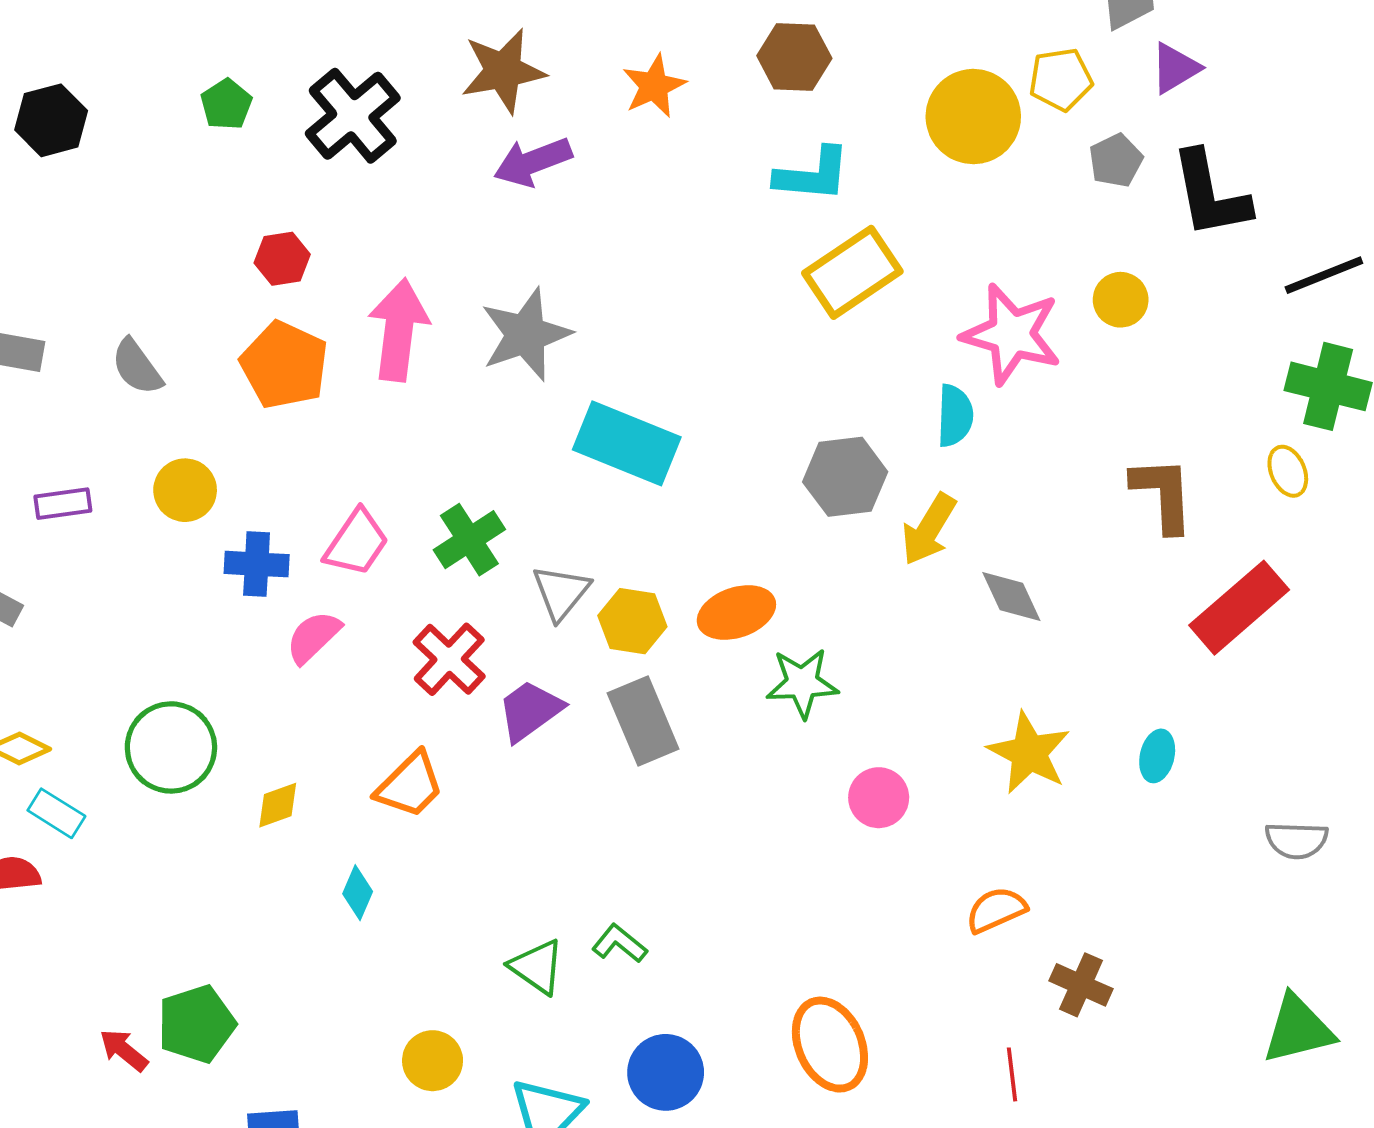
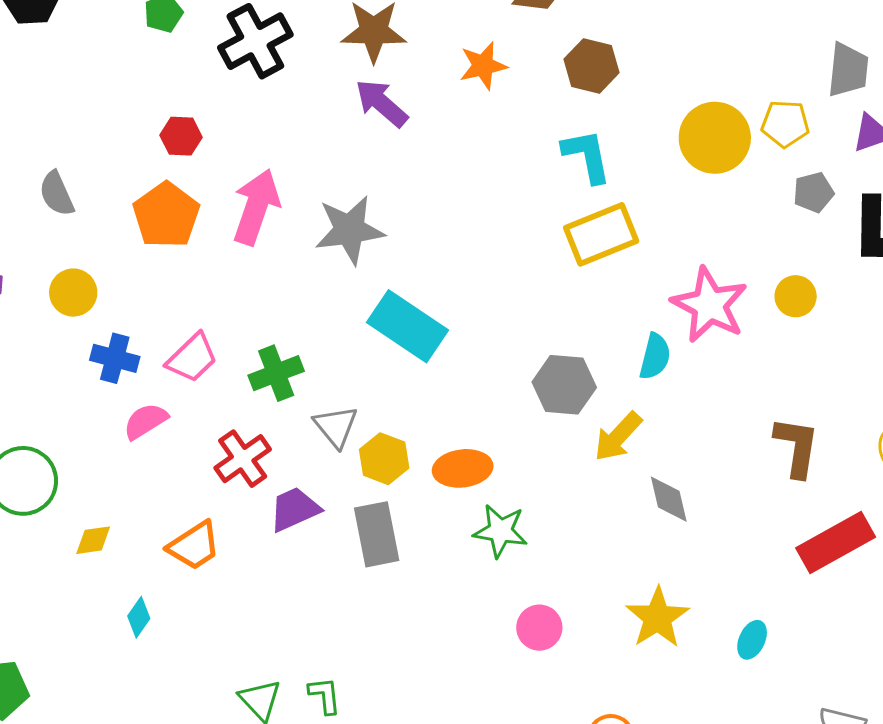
purple arrow: (533, 162) -> (382, 103), turned 50
cyan L-shape: (813, 175) -> (587, 156), turned -118
gray triangle: (561, 592) -> (336, 426), turned -30
green L-shape: (619, 944) -> (325, 695), turned 33

